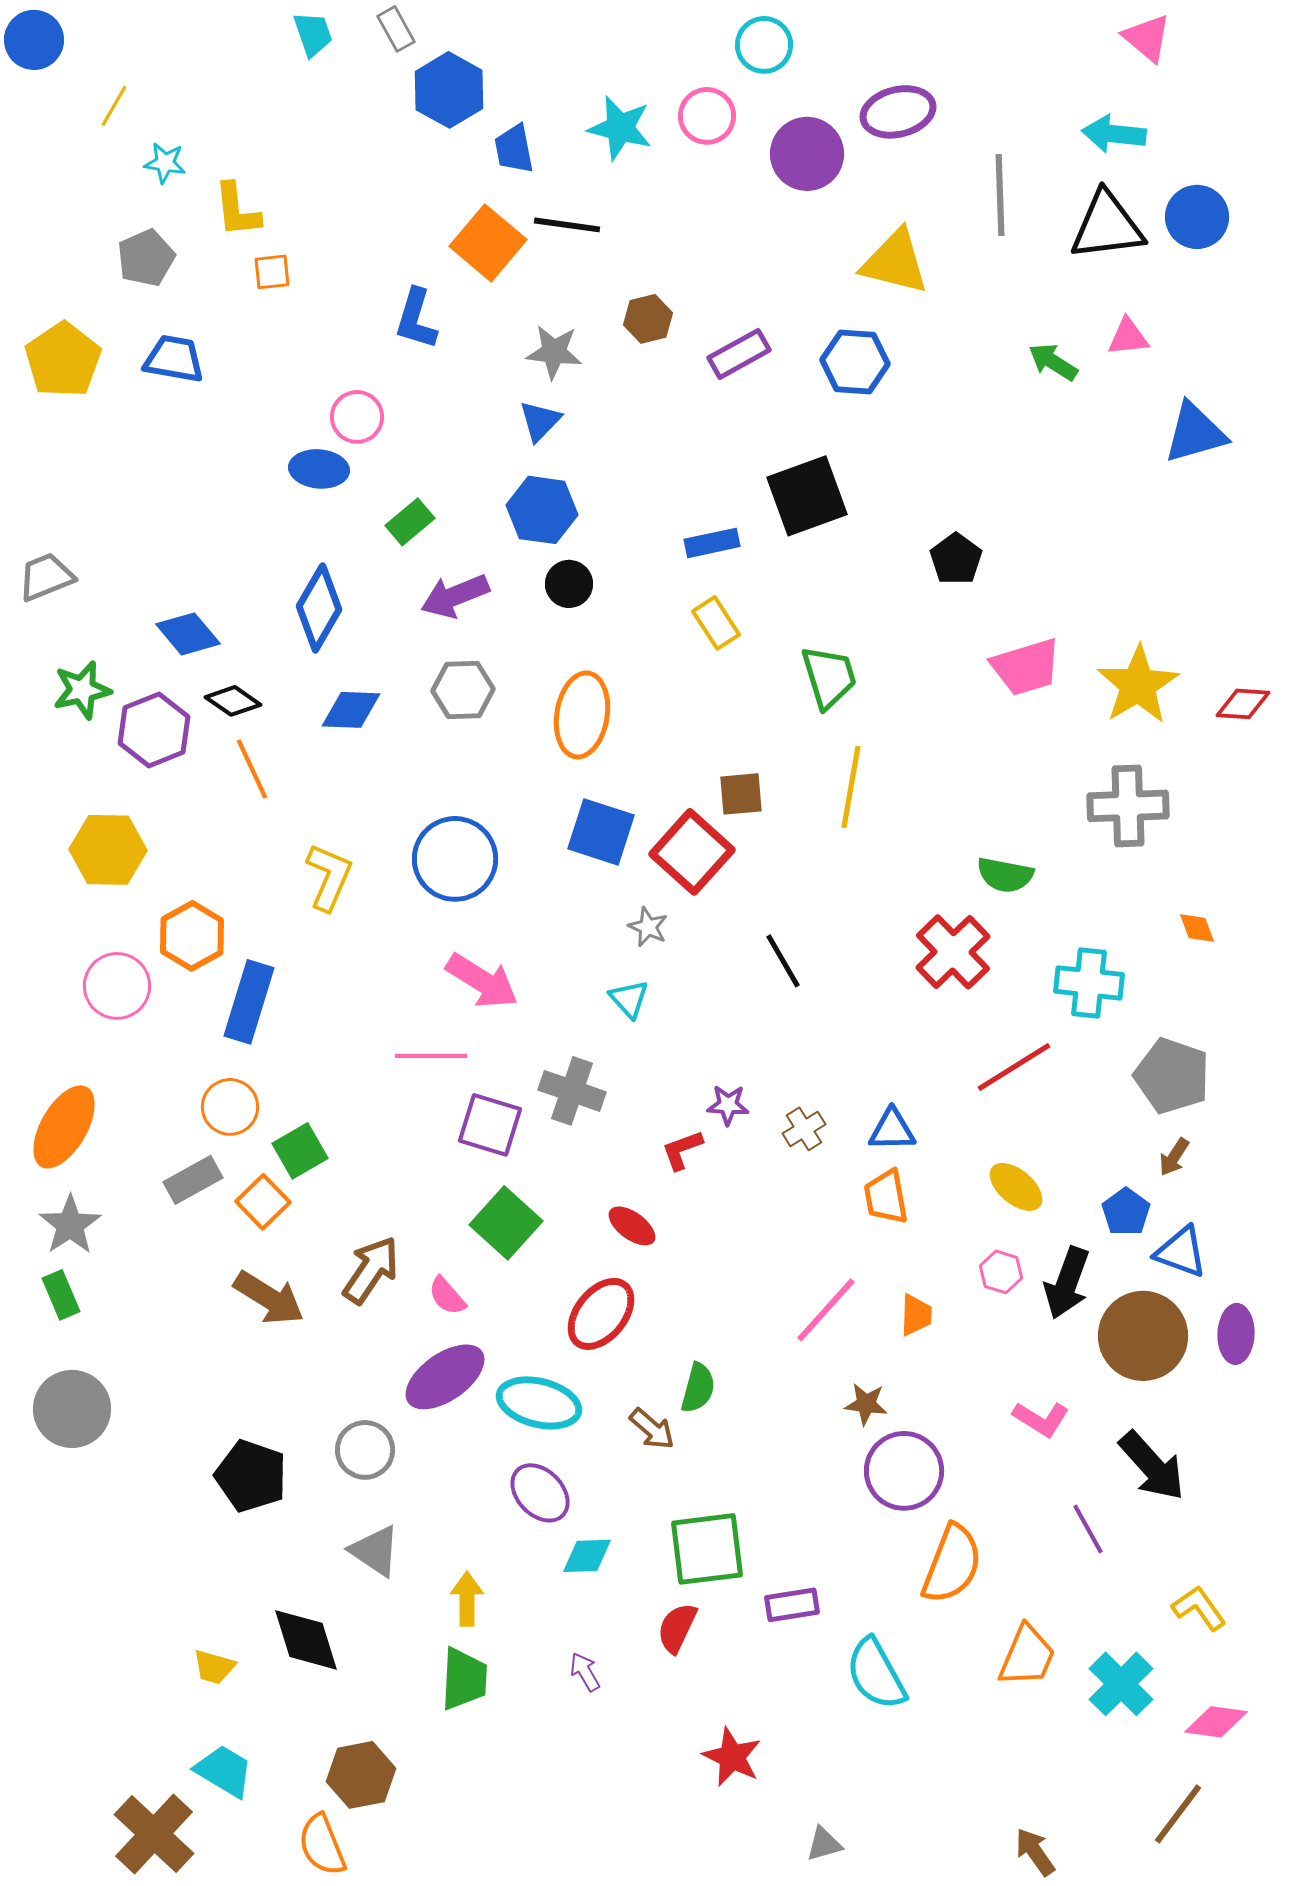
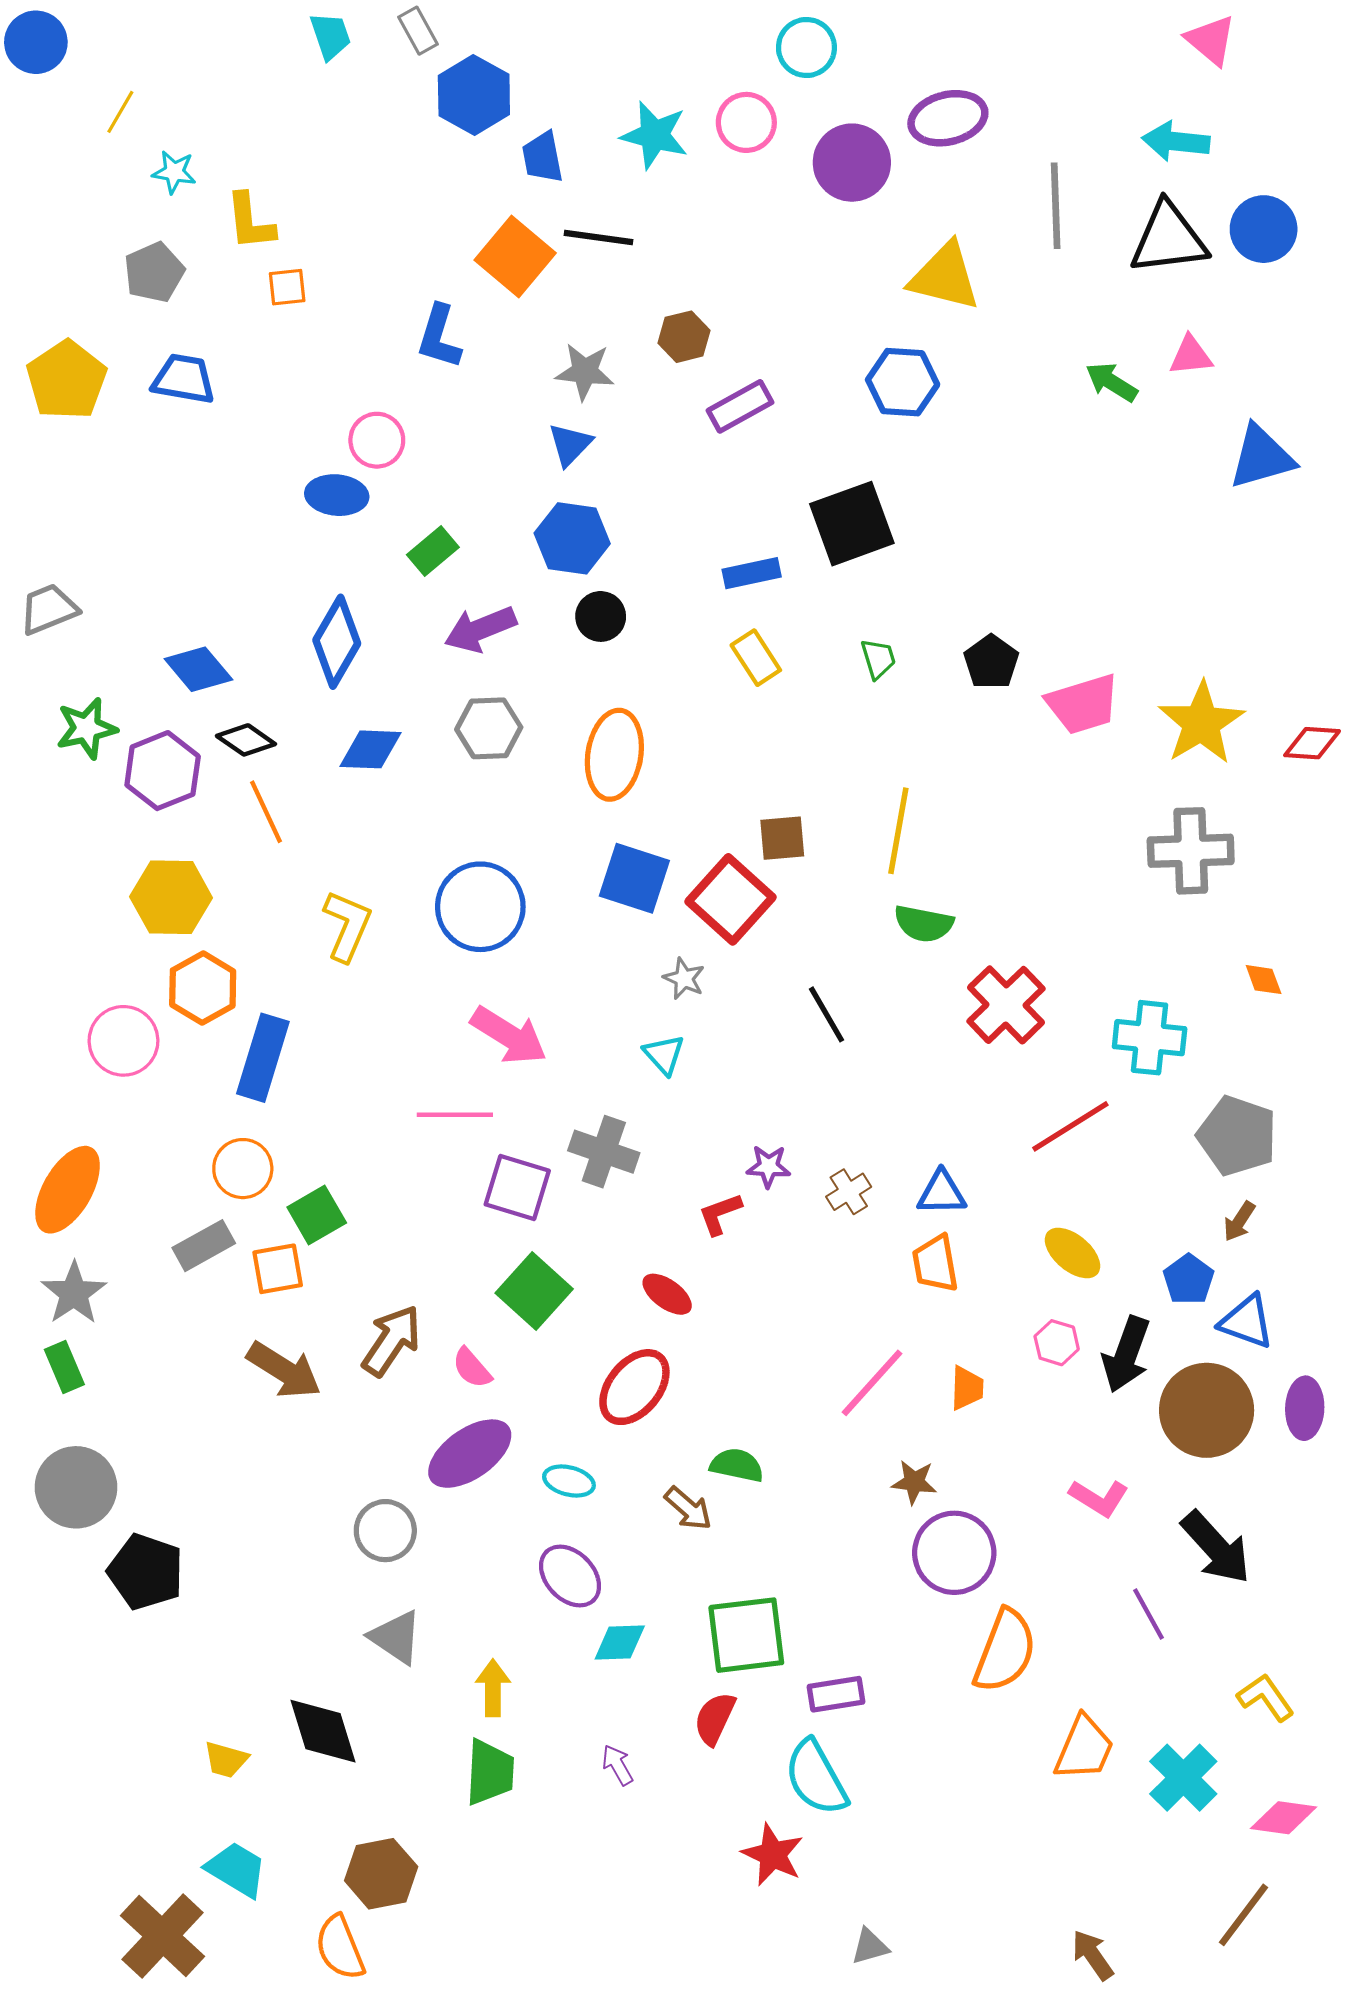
purple rectangle: (739, 354) -> (740, 406), moved
black pentagon: (956, 559) -> (991, 662), moved
green trapezoid: (829, 677) -> (878, 659), moved, size x0.6
yellow hexagon: (108, 850) -> (171, 897), moved
green semicircle: (1005, 875) -> (924, 924), moved
orange square: (263, 1202) -> (278, 1269), turned 34
green semicircle: (698, 1388) -> (737, 1465), turned -93
cyan ellipse: (539, 1403) -> (569, 1481), size x0.6
black pentagon: (251, 1476) -> (146, 1572), moved
cyan semicircle: (876, 1674) -> (816, 1778), moved

